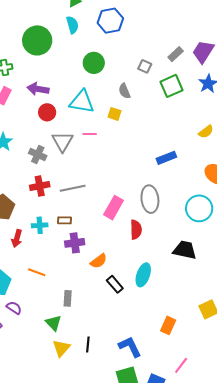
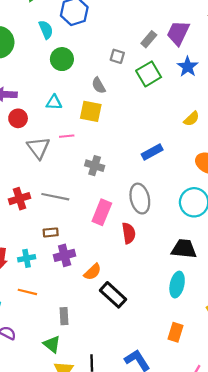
cyan semicircle: (72, 25) -> (46, 30), moved
cyan triangle: (82, 102) -> (54, 102), size x0.6
yellow square: (114, 114) -> (91, 111), size x1.5
gray cross: (38, 154) -> (95, 166), moved
gray line: (73, 188) -> (55, 197), turned 30
cyan cross: (40, 225) -> (27, 258), moved
cyan ellipse: (143, 275) -> (177, 285), moved
black rectangle: (115, 284) -> (113, 295), size x1.4

